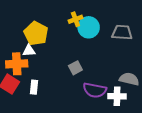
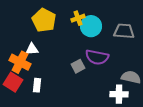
yellow pentagon: (36, 33) -> (44, 20), moved
orange cross: (17, 64) -> (20, 62), turned 30
purple semicircle: (95, 90) -> (97, 57), moved

